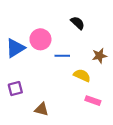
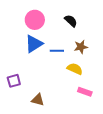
pink circle: (40, 39) -> (35, 20), moved
blue triangle: (15, 48) -> (34, 44), moved
brown star: (99, 56) -> (81, 47), moved

